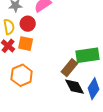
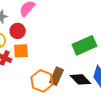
brown rectangle: (69, 68) -> (57, 76), moved
orange hexagon: (22, 75) -> (42, 81), moved

